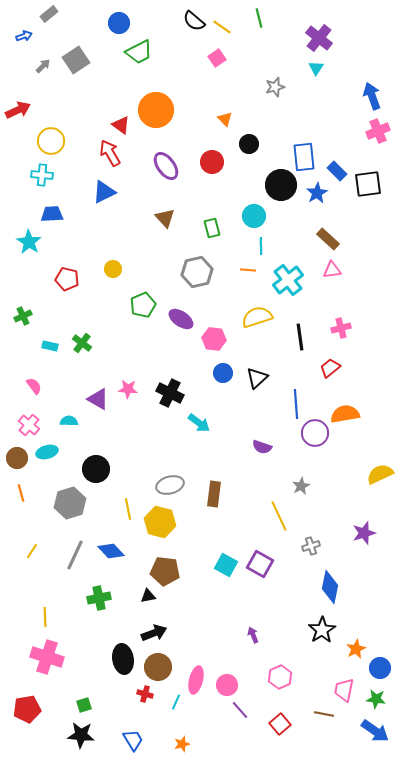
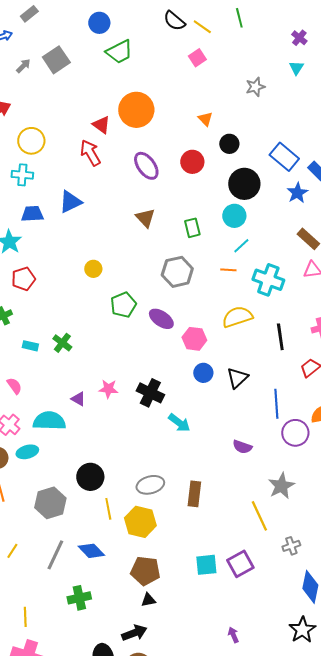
purple cross: (319, 38) -> (299, 38), size x0.6
blue rectangle: (304, 157) -> (284, 157), turned -44
black circle: (281, 185) -> (244, 184), moved
blue triangle: (104, 192) -> (70, 202), moved
cyan line: (261, 246) -> (241, 246), turned 48
red pentagon: (67, 279) -> (23, 279), moved, turned -30
cyan cross: (288, 280) -> (268, 280), turned -32
purple triangle: (98, 399) -> (78, 399), size x0.7
cyan semicircle: (69, 421) -> (49, 421), size x1.8
black circle: (96, 469) -> (90, 477), moved
gray star: (301, 486) -> (281, 486), size x1.5
purple square: (260, 564) -> (240, 564), turned 32
cyan square: (226, 565) -> (206, 565), turned -35
black triangle: (148, 596) -> (148, 600), moved

